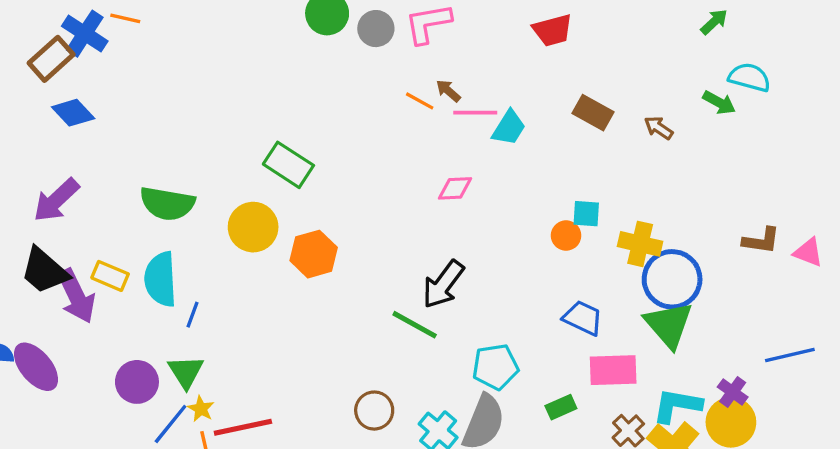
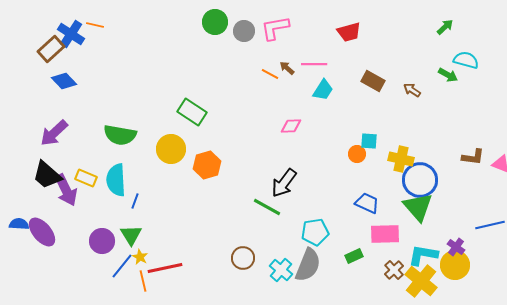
pink line: (475, 113) -> (314, 64), moved

